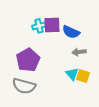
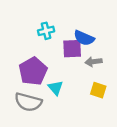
purple square: (52, 25) -> (72, 49), moved
cyan triangle: (72, 74) -> (56, 88), moved

